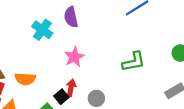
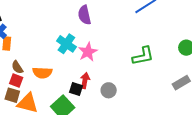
cyan cross: (42, 30) -> (66, 44), moved
black square: (61, 97) -> (76, 89), turned -32

